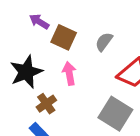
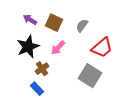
purple arrow: (39, 22) -> (30, 20), moved
pink arrow: (69, 73) -> (58, 48), turned -126

